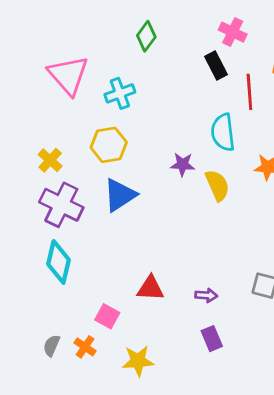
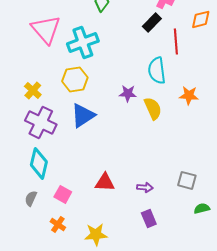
black rectangle: (216, 65) -> (152, 22), turned 72
cyan cross: (120, 93) -> (83, 42), size x1.4
pink square: (107, 316) -> (63, 194), moved
gray semicircle: (52, 346) -> (31, 198), moved

